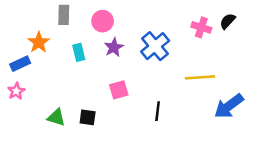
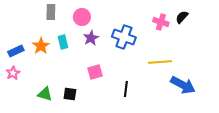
orange star: (39, 42) -> (41, 46), moved
blue cross: (155, 46) -> (124, 37), turned -30
blue arrow: (229, 106) -> (183, 85), turned -115

